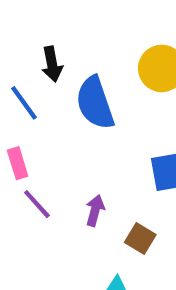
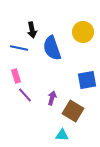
blue line: (24, 103) -> (19, 48), turned -42
brown square: (140, 238) -> (73, 111), size x1.5

